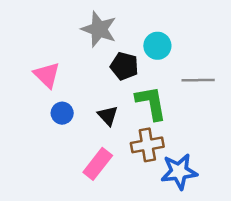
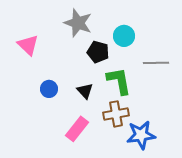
pink triangle: (47, 75) -> (28, 45), moved

